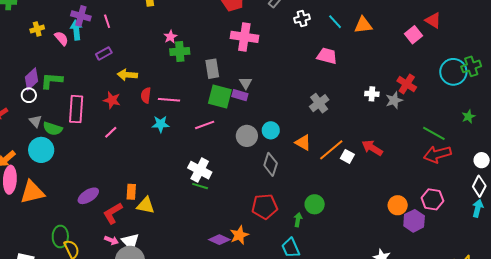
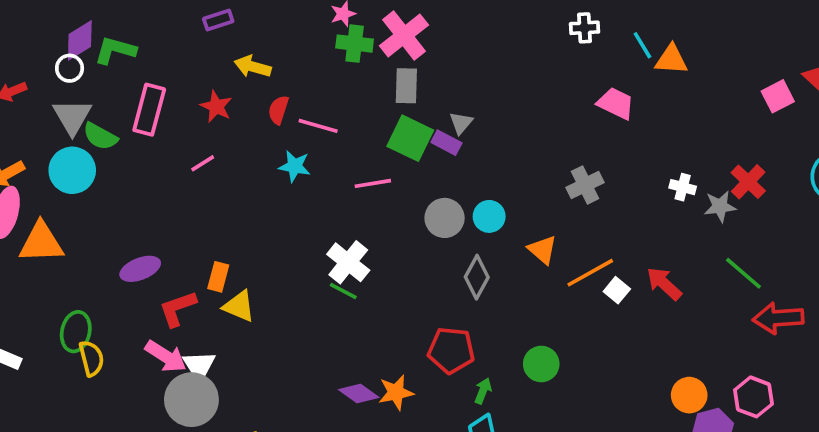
orange triangle: (363, 25) -> (671, 59), moved
pink cross: (244, 37) -> (404, 35), moved, turned 32
gray triangle: (35, 121) -> (72, 117), size x1.6
green line: (434, 133) -> (743, 273), moved
green arrow: (298, 220) -> (483, 391), moved
pink arrow: (111, 240) -> (166, 356), size x1.6

